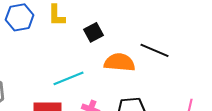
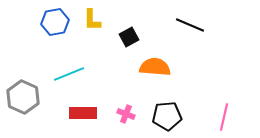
black line: (155, 50) -> (190, 25), moved
cyan line: (69, 78) -> (69, 74), moved

